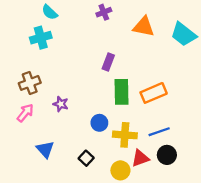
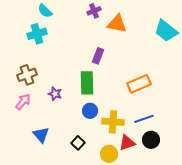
orange triangle: (144, 27) -> (117, 24), moved
green rectangle: (122, 92) -> (87, 83), moved

